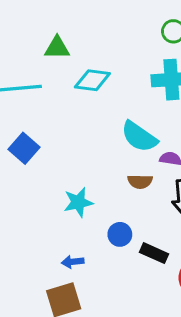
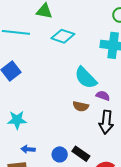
cyan star: (78, 202) -> (17, 120), moved
blue circle: (120, 234) -> (60, 154), moved

